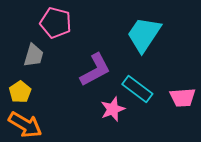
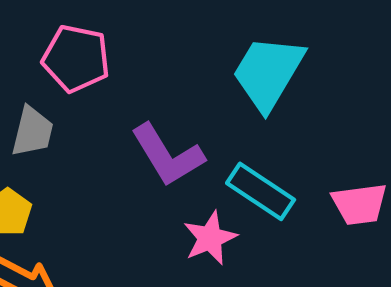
purple L-shape: (95, 70) -> (167, 155), turned 90

